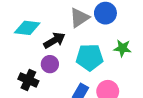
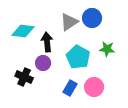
black arrow: (54, 40) -> (47, 42), turned -66
cyan pentagon: (90, 57) -> (78, 57), turned 30

